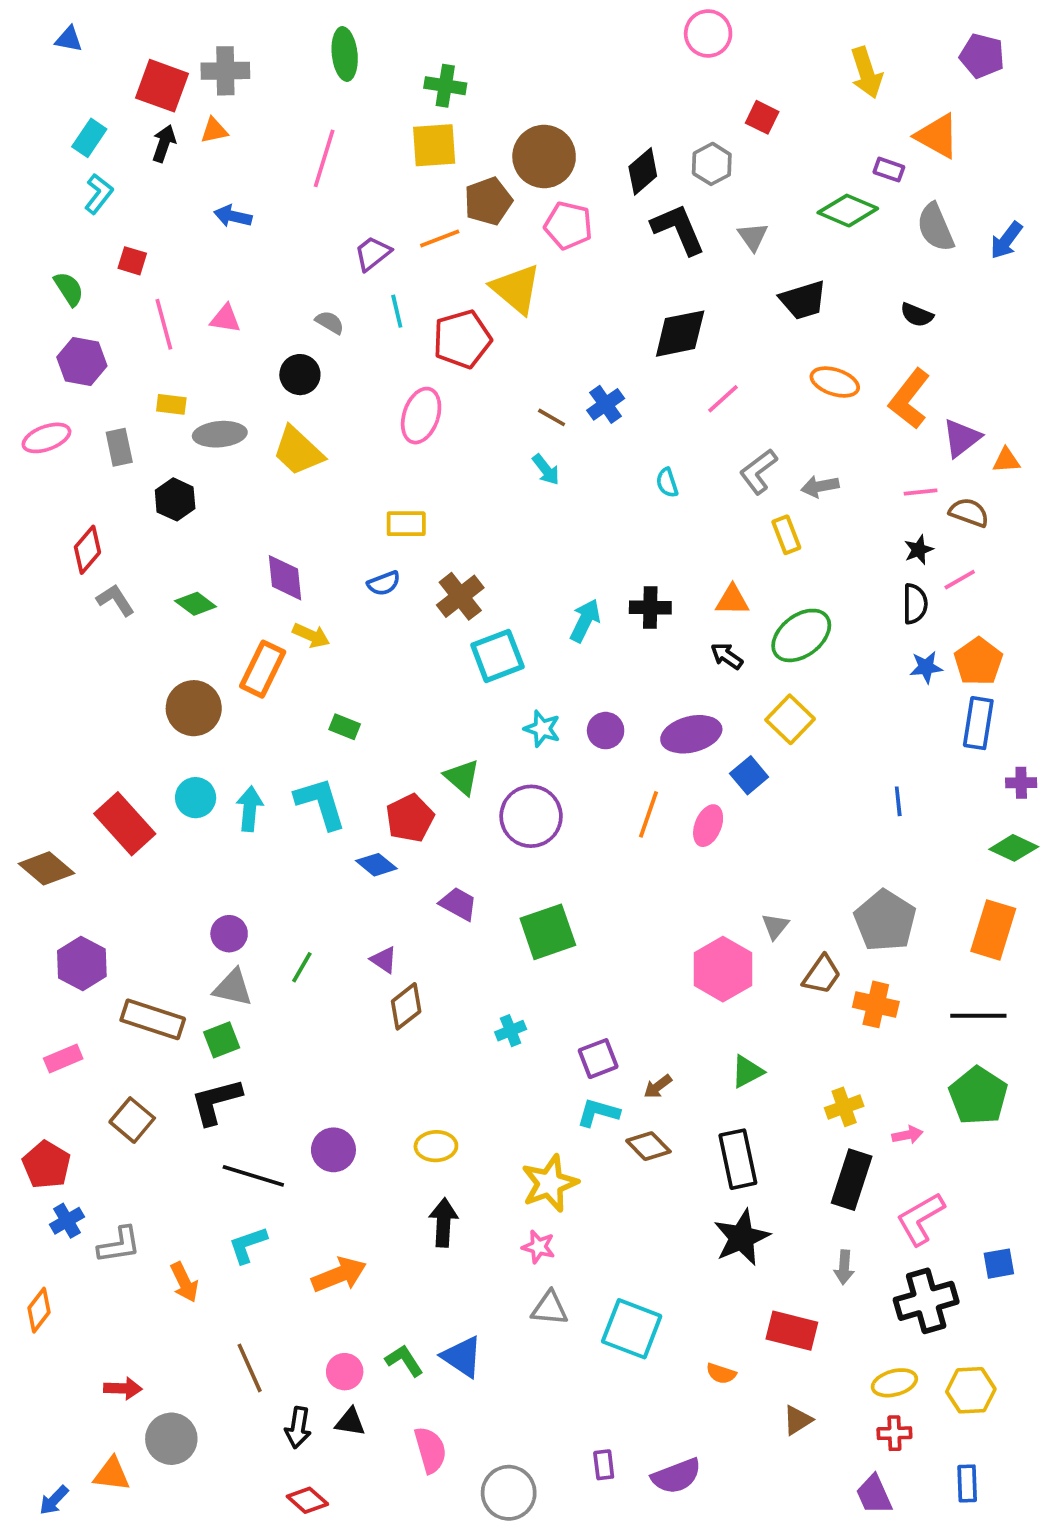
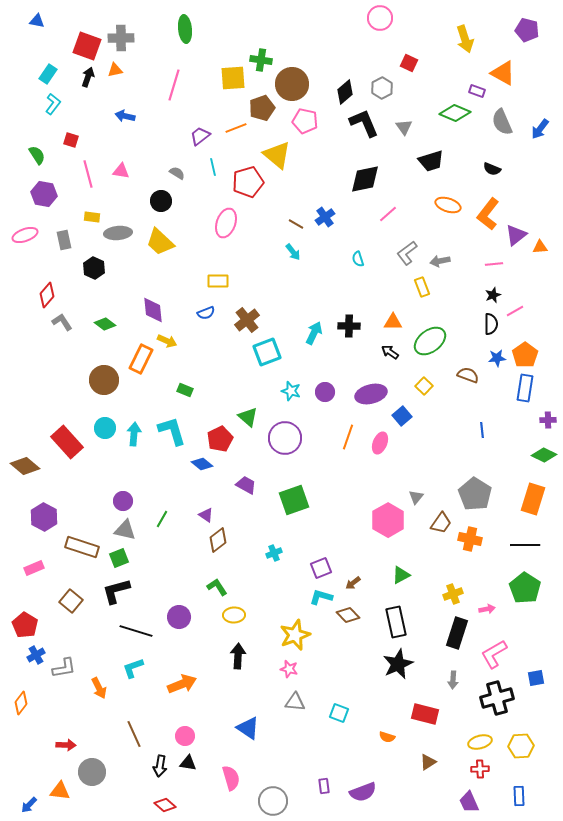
green cross: (445, 86) -> (261, 60), moved
brown semicircle: (969, 512) -> (468, 375), moved
yellow square: (790, 719) -> (424, 386), size x0.7
cyan square: (632, 1329) -> (339, 713), size x0.6
green L-shape: (404, 1360) -> (217, 587), moved

